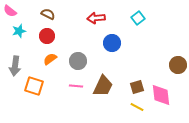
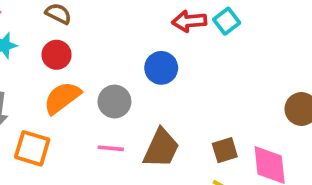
red arrow: (96, 18) -> (189, 21), moved
blue circle: (112, 43) -> (161, 68), moved
orange semicircle: (50, 59) -> (62, 98), size x1.5

